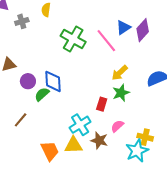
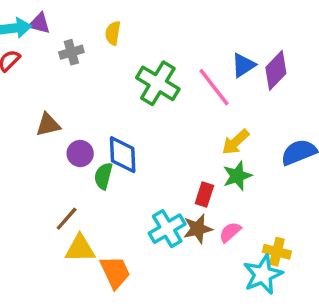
green semicircle: (42, 94) -> (103, 176), turned -35
brown star: (99, 140) -> (198, 229), moved, turned -30
yellow triangle: (74, 145) -> (80, 248), moved

